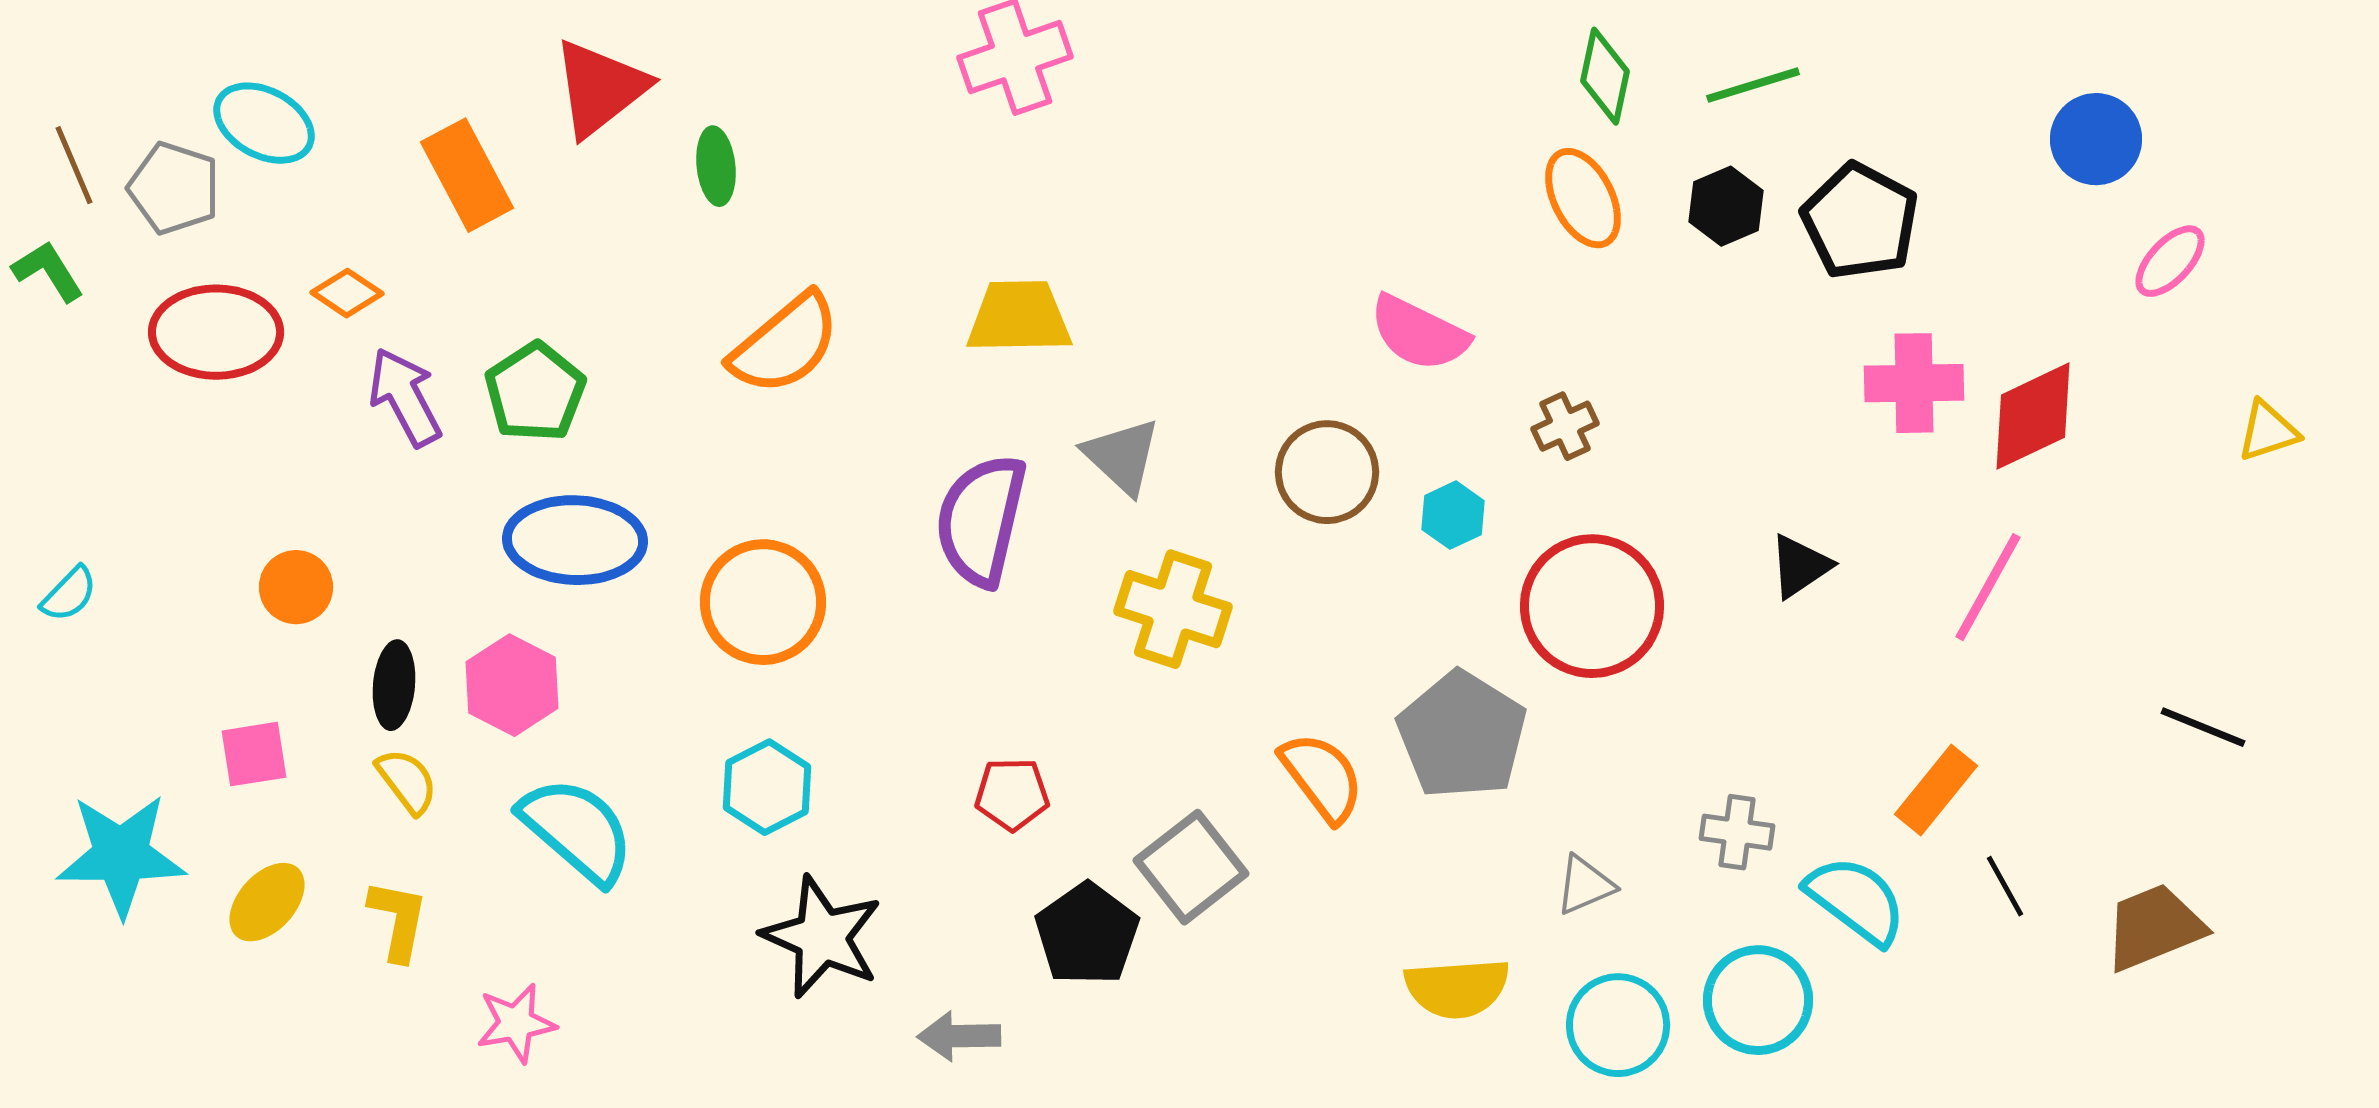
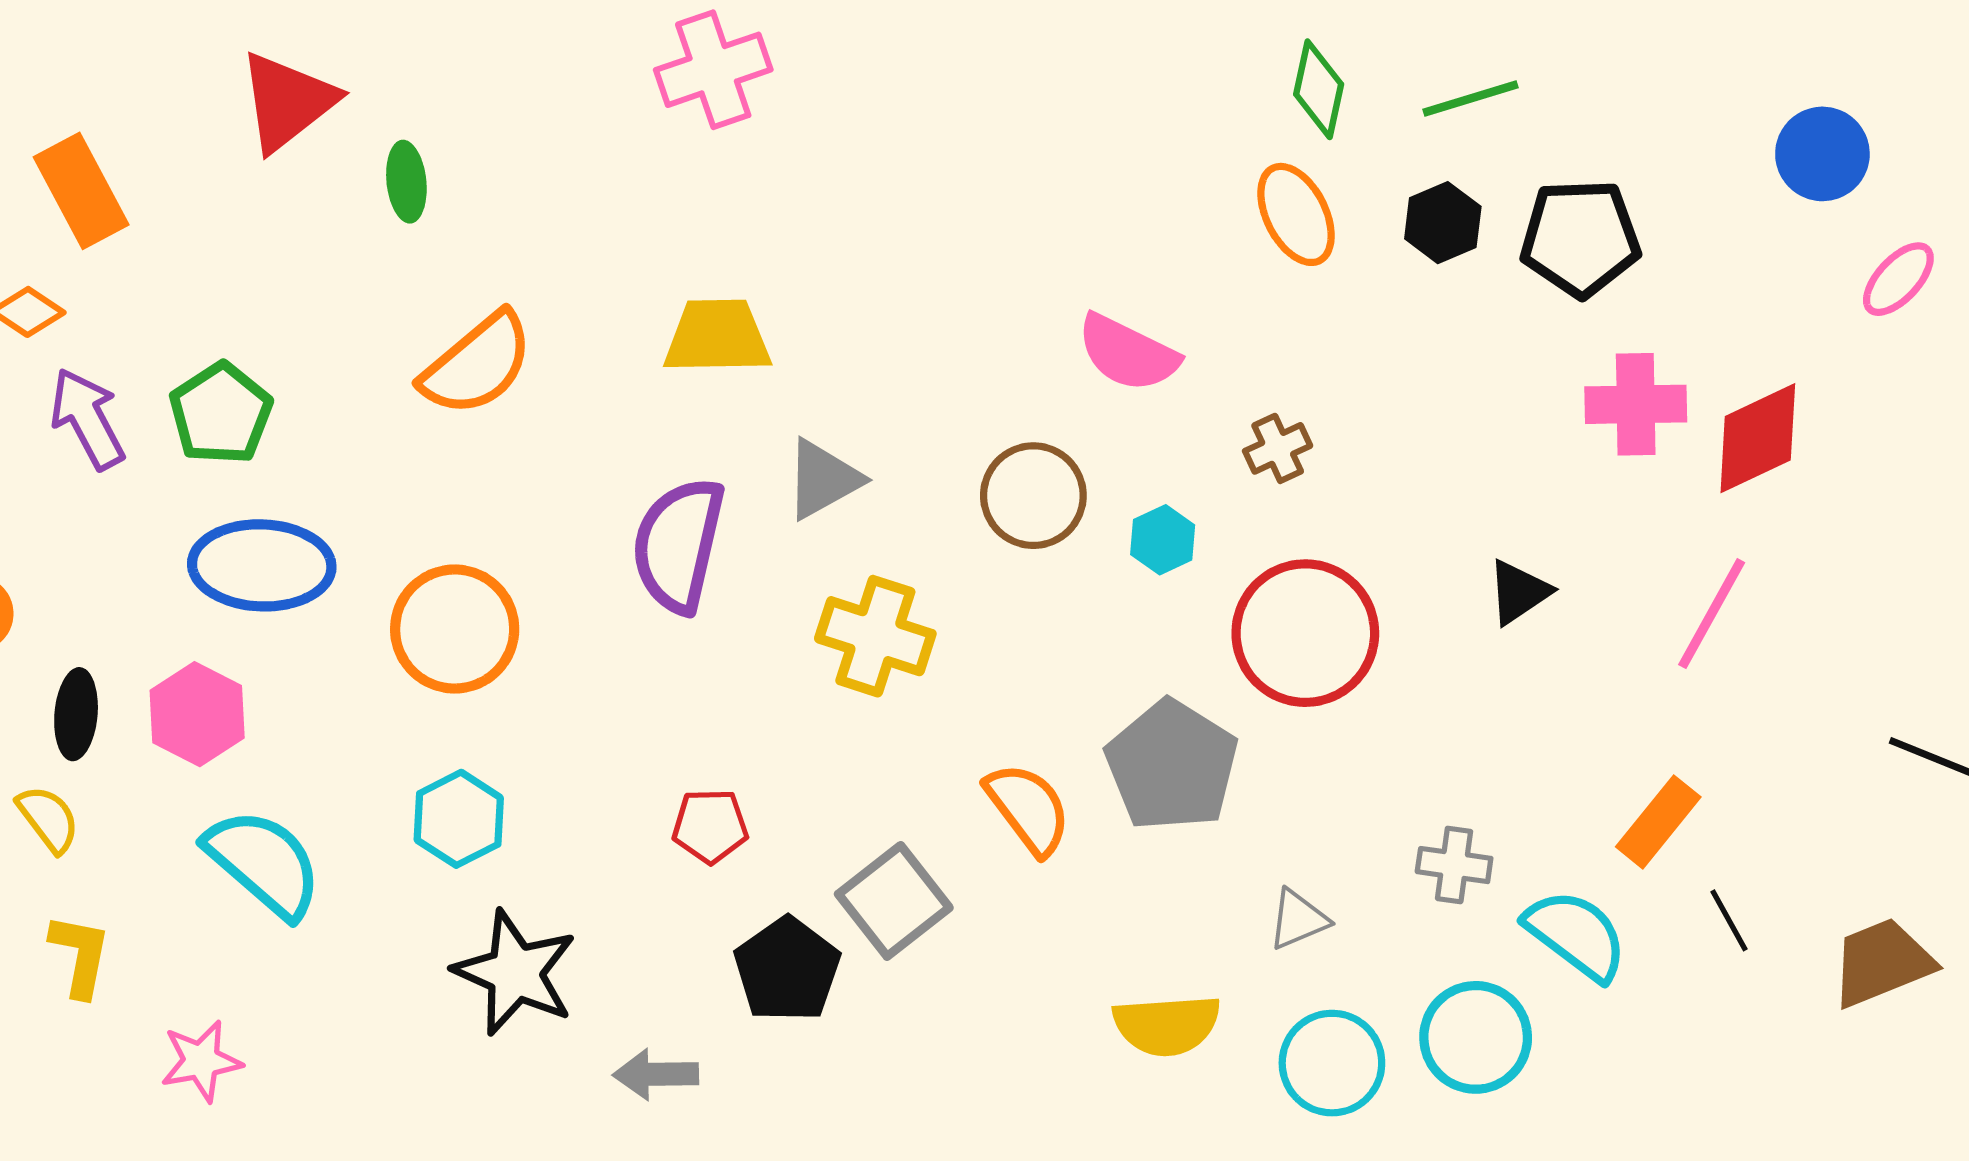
orange rectangle: (467, 175) -> (81, 191), moved
black pentagon: (1860, 221) -> (1580, 238), turned -30
gray triangle: (1122, 456) -> (823, 479), turned 48
yellow semicircle: (407, 781) -> (48, 819), moved

